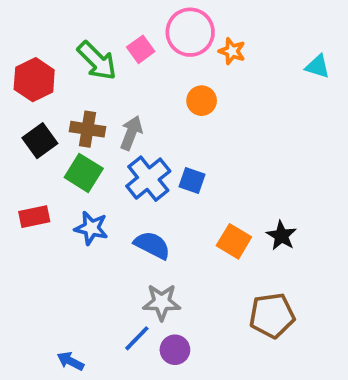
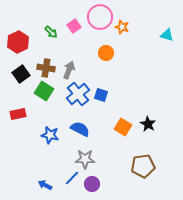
green arrow: (97, 61) -> (51, 32), size x0.6
blue star: (91, 228) -> (50, 135), moved
blue arrow: (70, 361) -> (45, 185), moved

